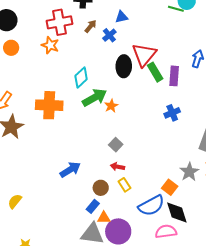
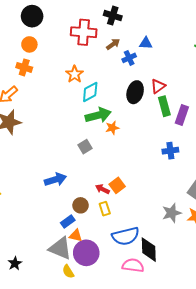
orange star: (50, 45) -> (75, 74), moved
red triangle: (144, 55) -> (158, 86), size x0.6
orange cross: (49, 105) -> (24, 67), moved, size x0.6
gray square: (116, 145) -> (85, 147), moved
orange square: (170, 187) -> (117, 185), moved

